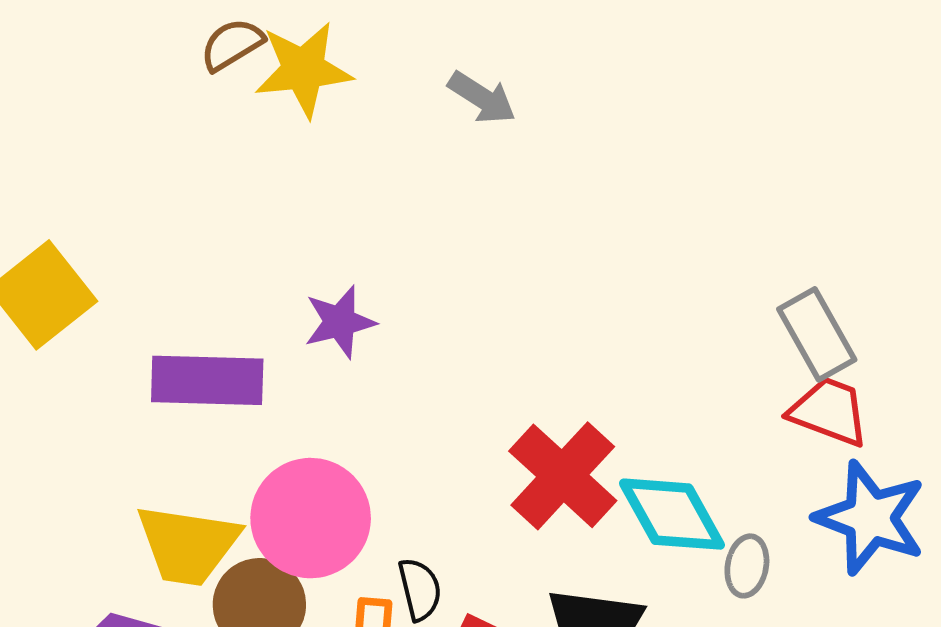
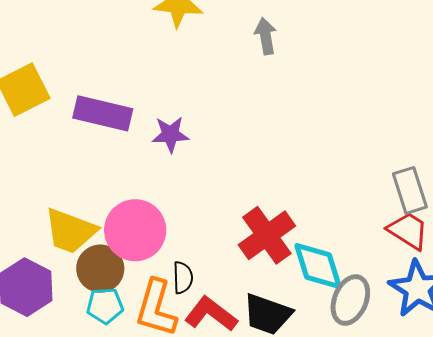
gray arrow: (482, 98) -> (266, 36), turned -144
purple rectangle: (207, 380) -> (103, 113), moved
gray ellipse: (747, 566) -> (350, 300), size x1.6

